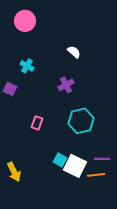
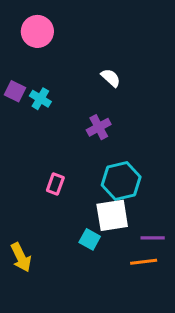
purple square: (10, 89) -> (15, 91), moved
white square: (75, 166) -> (112, 215), moved, turned -35

